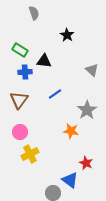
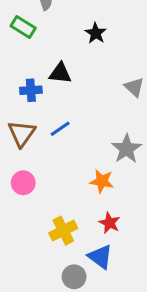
green rectangle: (20, 50) -> (23, 27), moved
blue line: (55, 94) -> (60, 129), moved
yellow cross: (30, 154) -> (63, 231), moved
red star: (86, 163) -> (110, 223), moved

